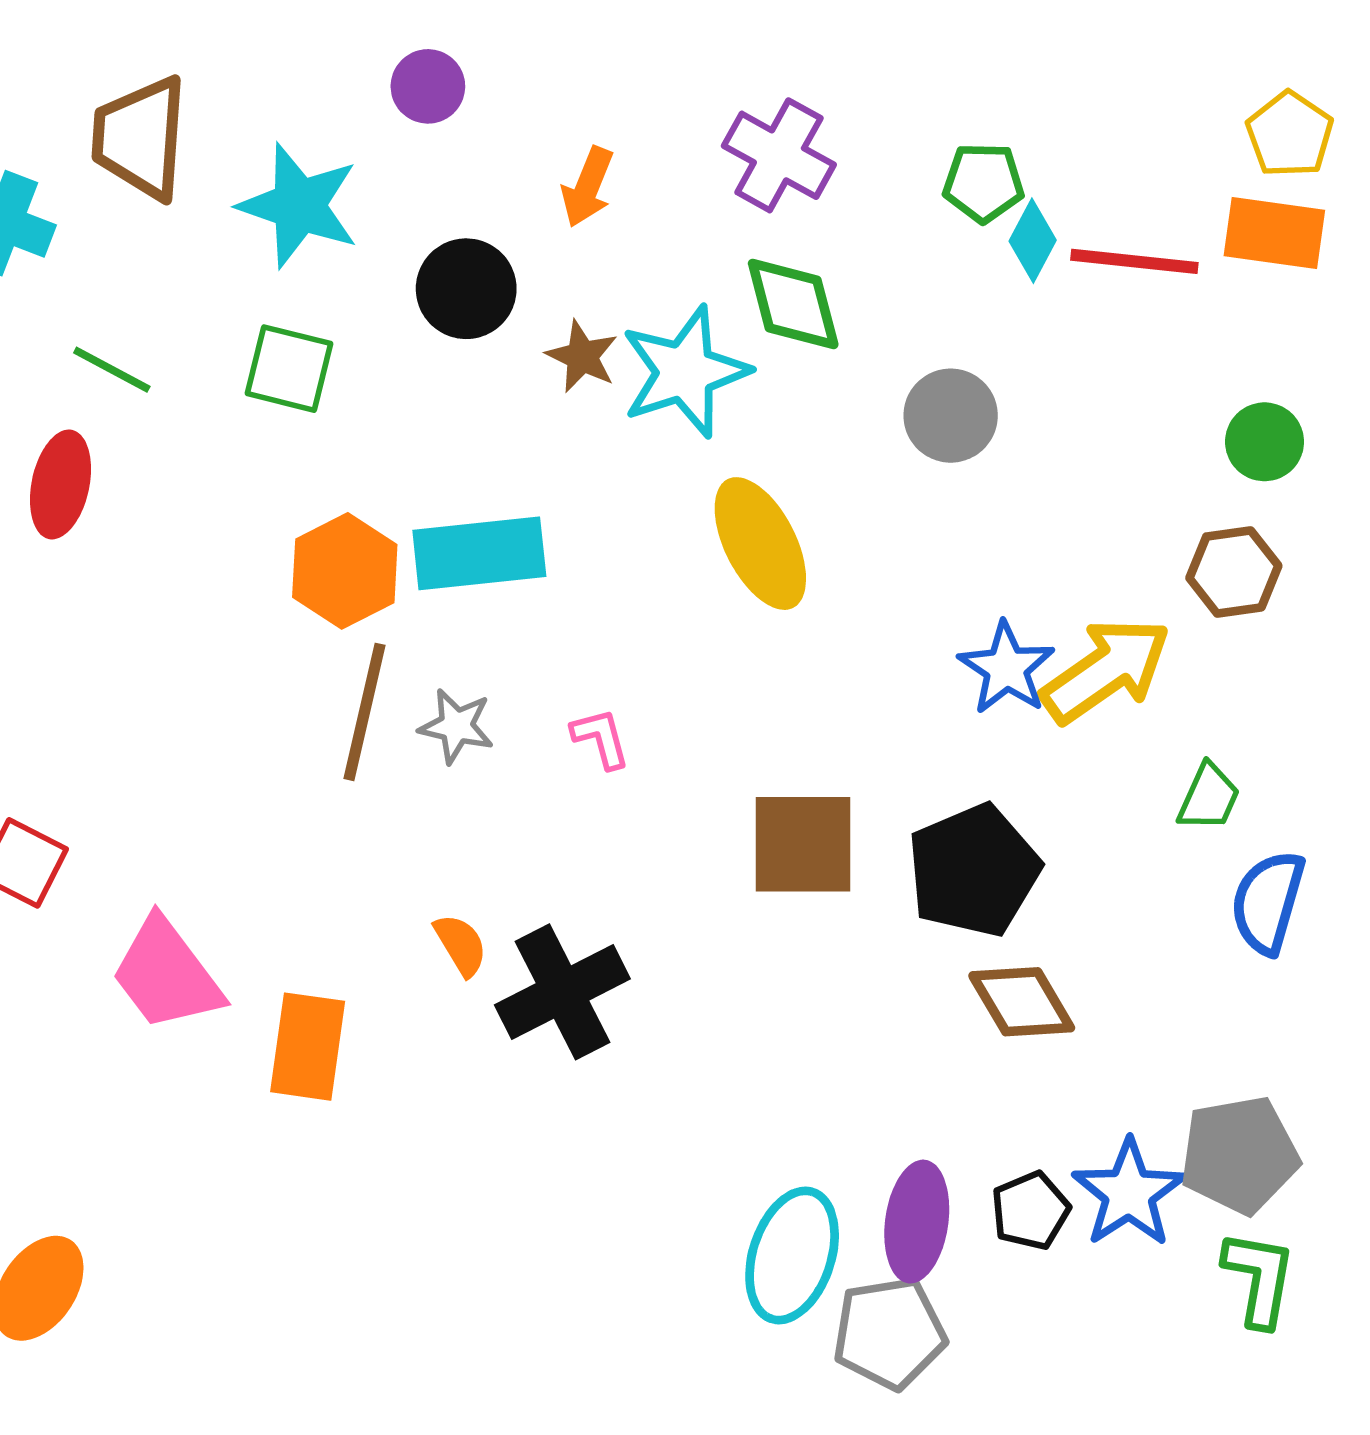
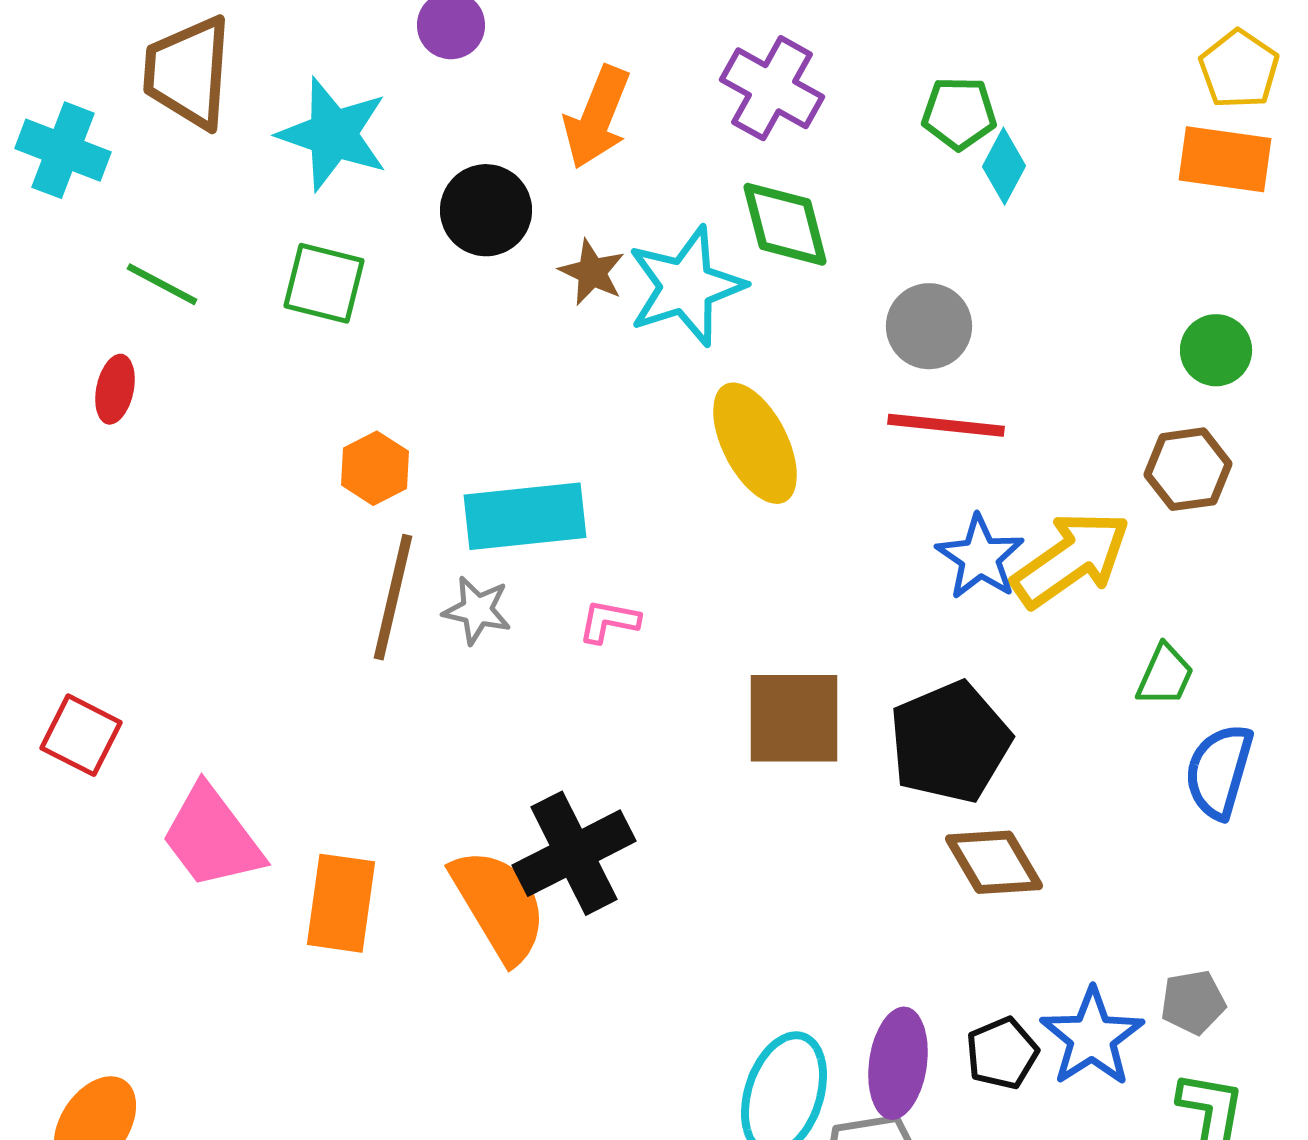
orange arrow: (588, 187) -> (597, 117), size x1.4
red line: (1134, 261) -> (946, 425), moved
red ellipse: (60, 484) -> (115, 389), size x0.7
cyan rectangle: (479, 553) -> (525, 516), moved
orange hexagon: (345, 571) -> (375, 468), size x0.7
pink L-shape: (601, 738) -> (609, 621), turned -64
orange semicircle: (461, 945) -> (499, 905), moved, size x2.0
gray pentagon: (1239, 1155) -> (1193, 1002), size x0.6

